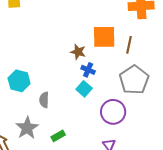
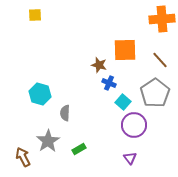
brown line: (129, 45) -> (160, 60), moved, turned -54
cyan square: (84, 89) -> (123, 102), moved

